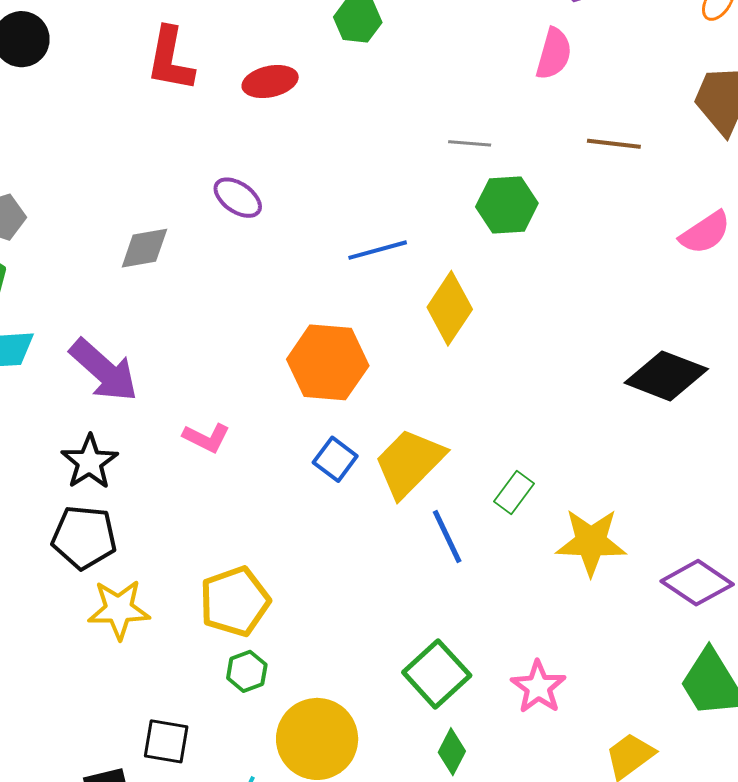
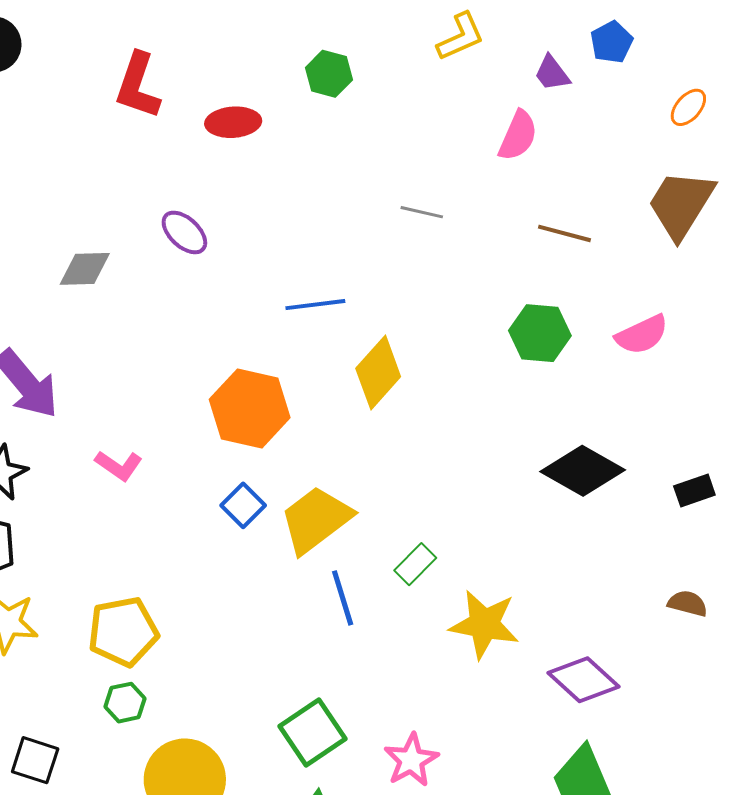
green hexagon: (507, 205) -> (540, 333), moved

